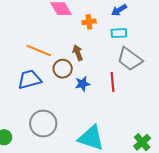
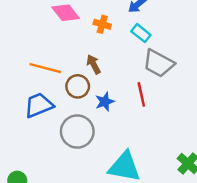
orange cross: (89, 22) -> (102, 24), turned 32
cyan rectangle: (119, 33) -> (141, 33), turned 49
gray circle: (43, 124) -> (77, 132), moved

